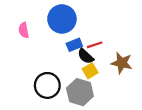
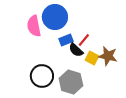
pink semicircle: (24, 30) -> (34, 26), moved, size x1.5
red line: (95, 45) -> (84, 40), turned -32
yellow square: (90, 71) -> (92, 58), moved, turned -32

